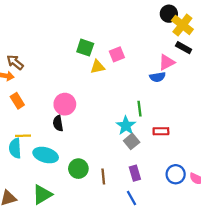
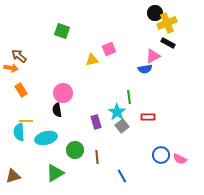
yellow cross: (182, 25) -> (167, 23), turned 30
green square: (85, 48) -> (62, 31), moved
cyan ellipse: (46, 155) -> (46, 138), turned -30
purple rectangle: (135, 173) -> (96, 122), moved
green triangle: (42, 195) -> (55, 173), moved

